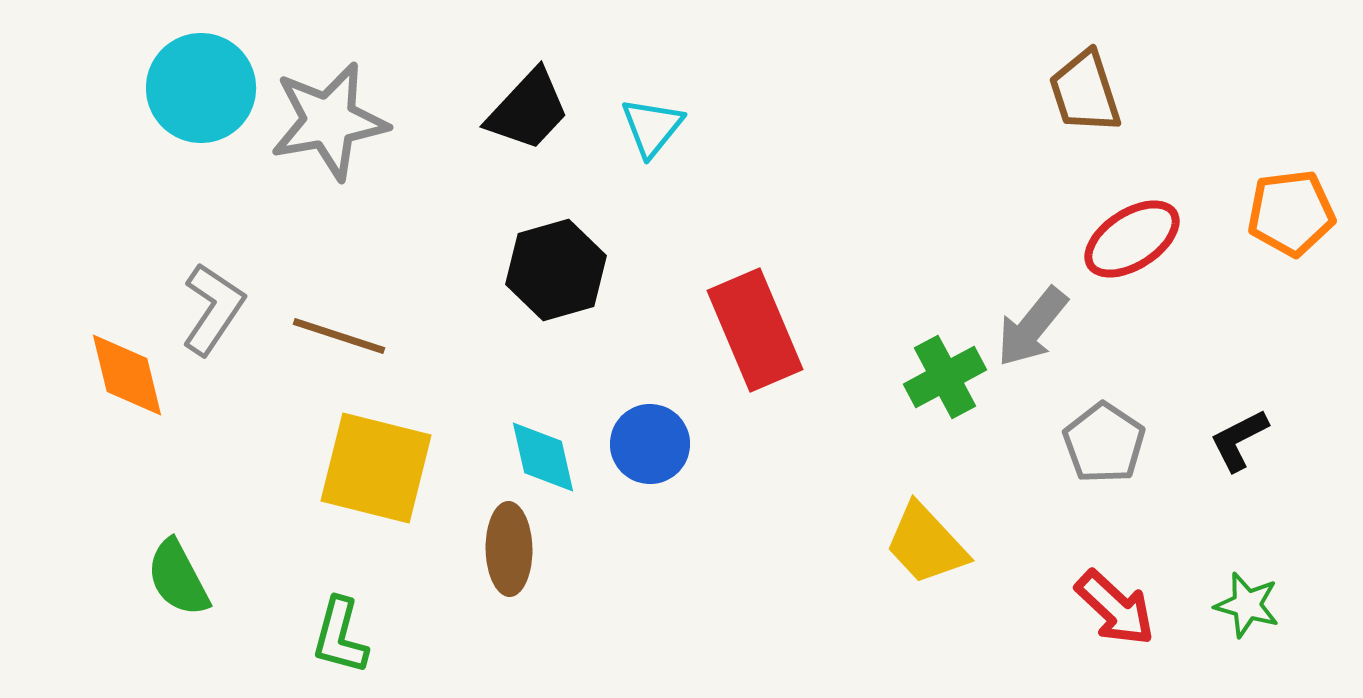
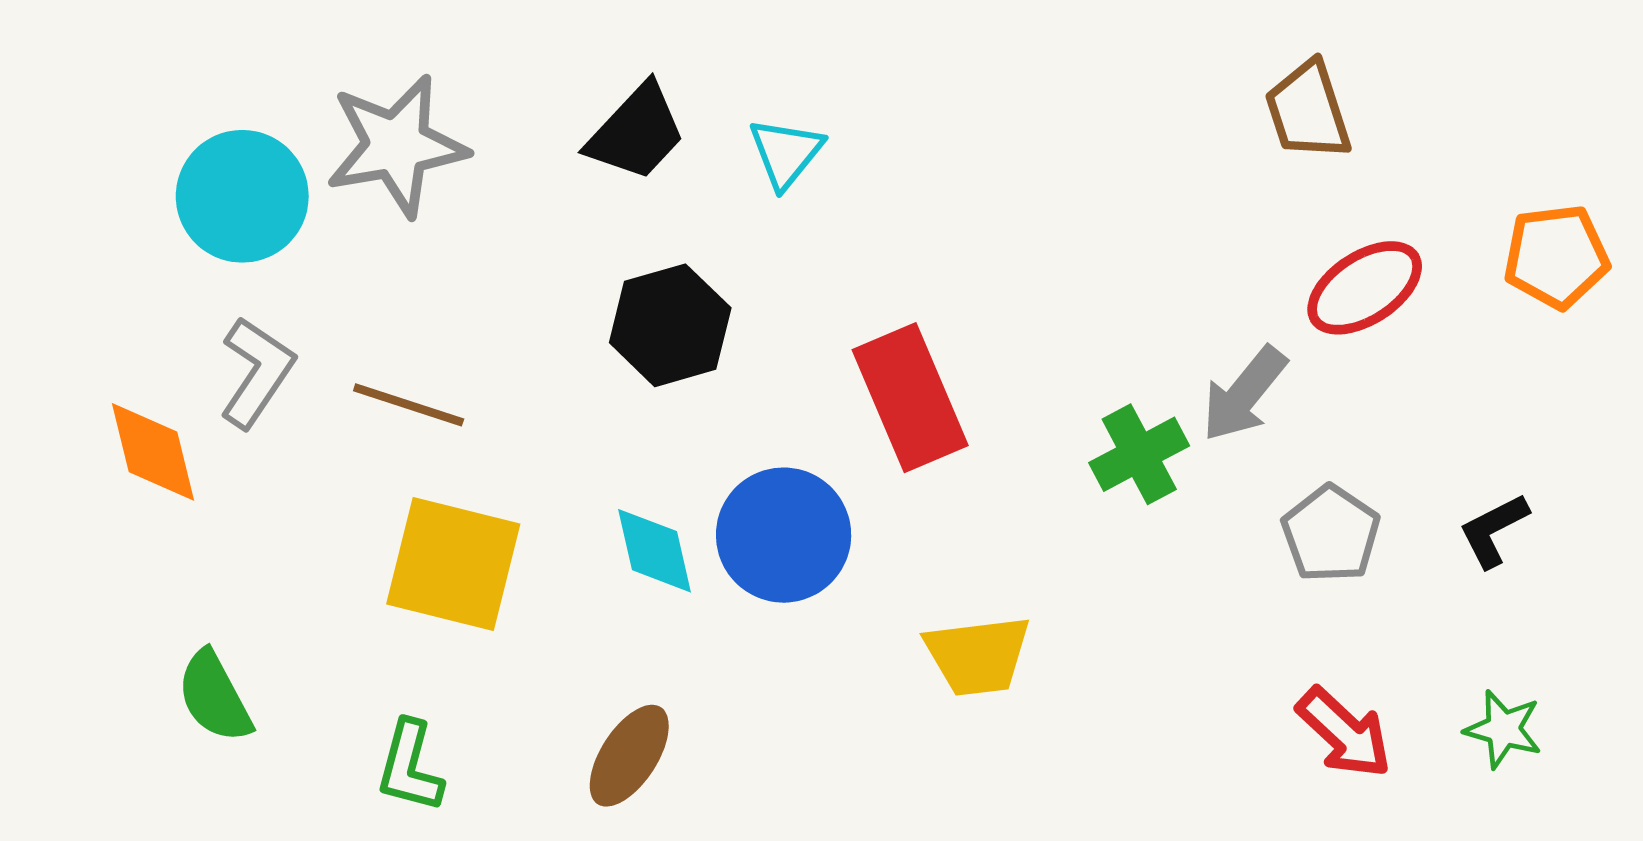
cyan circle: (201, 88) -> (242, 196), moved
blue circle: (650, 444) -> (784, 535), size x1.4
yellow trapezoid: (926, 544) -> (978, 656), moved, turned -54
brown ellipse: (509, 549) -> (629, 756), moved, turned 34

